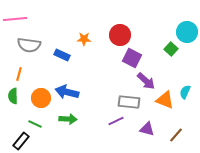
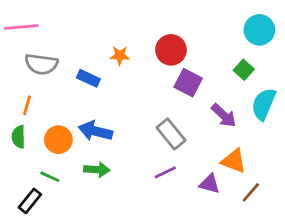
cyan circle: (187, 32) -> (259, 30), moved
purple arrow: (146, 81) -> (224, 115), moved
cyan semicircle: (185, 92) -> (264, 104), moved, size x1.6
orange triangle: (165, 100) -> (234, 161), moved
gray rectangle: (129, 102) -> (171, 134), moved, turned 45

